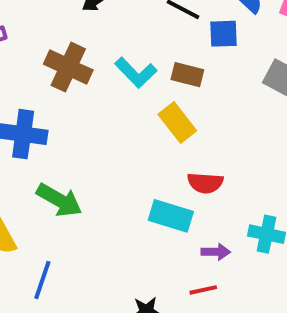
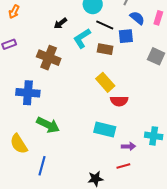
cyan L-shape: (136, 73) -> (82, 38), moved, turned 105
brown rectangle: (187, 75) -> (105, 49), moved
red semicircle: (205, 183) -> (119, 101), moved

